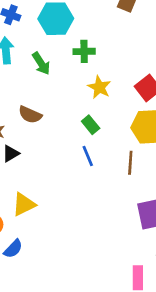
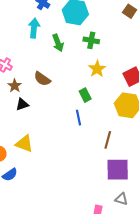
brown line: (130, 163) -> (108, 140), moved
yellow triangle: (24, 204) -> (24, 144), turned 36

